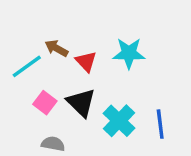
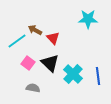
cyan star: (129, 53) -> (88, 19), moved

